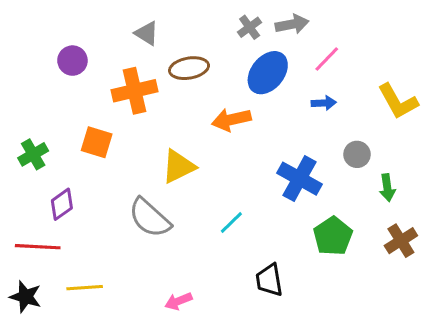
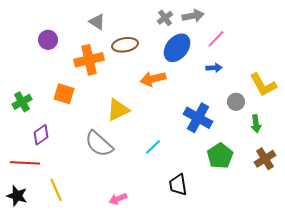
yellow L-shape: (398, 101) -> (263, 85), moved
yellow line: (85, 288) -> (56, 190), turned 70

